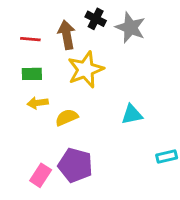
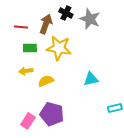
brown arrow: (67, 35) -> (46, 24), turned 30
yellow star: (85, 70) -> (59, 48), turned 30
green rectangle: (32, 74) -> (30, 48), moved

